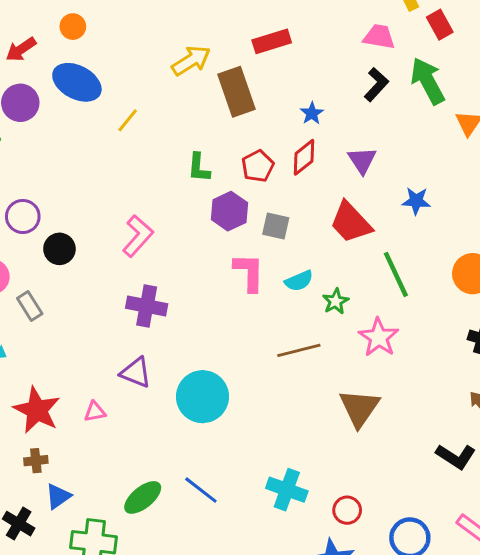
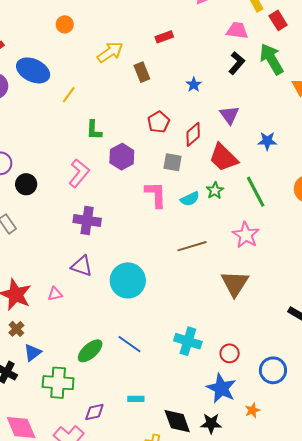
orange circle: (73, 27) -> (65, 24), moved
red rectangle: (272, 41) -> (164, 37), size x0.7
brown rectangle: (237, 92) -> (142, 72), size x0.6
red diamond: (304, 157) -> (193, 134), moved
green L-shape: (199, 168) -> (94, 130), moved
purple hexagon: (229, 211) -> (122, 157), moved
green star: (336, 301) -> (215, 191), moved
brown cross: (36, 461) -> (16, 329), turned -35

